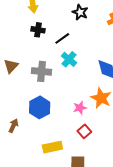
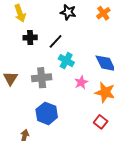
pink star: (80, 108) -> (81, 82), moved
red square: (84, 131) -> (101, 122), moved

